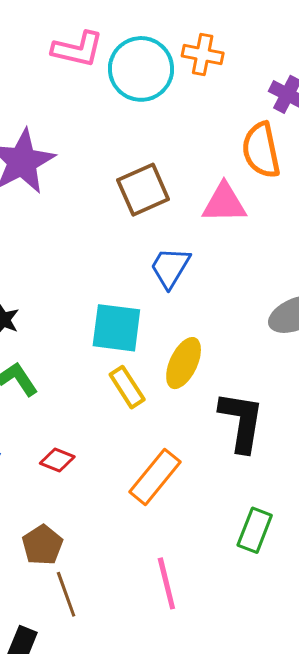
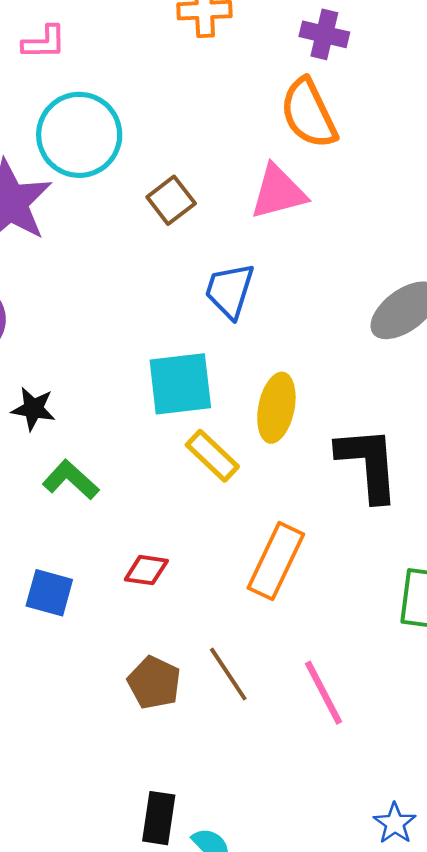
pink L-shape: (78, 49) -> (44, 42), size x0.7
cyan circle: (141, 69) -> (79, 135), moved
brown square: (143, 190) -> (171, 200), size x0.7
brown line: (66, 594) -> (228, 674), moved

